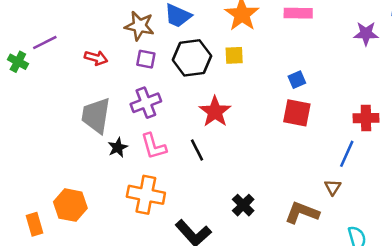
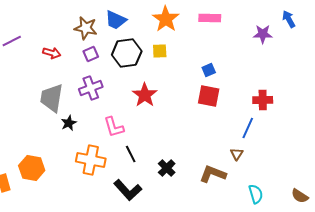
purple square: (146, 59) -> (91, 54), turned -35
pink L-shape: (154, 146) -> (114, 127), moved
black line: (197, 150) -> (131, 154), moved

